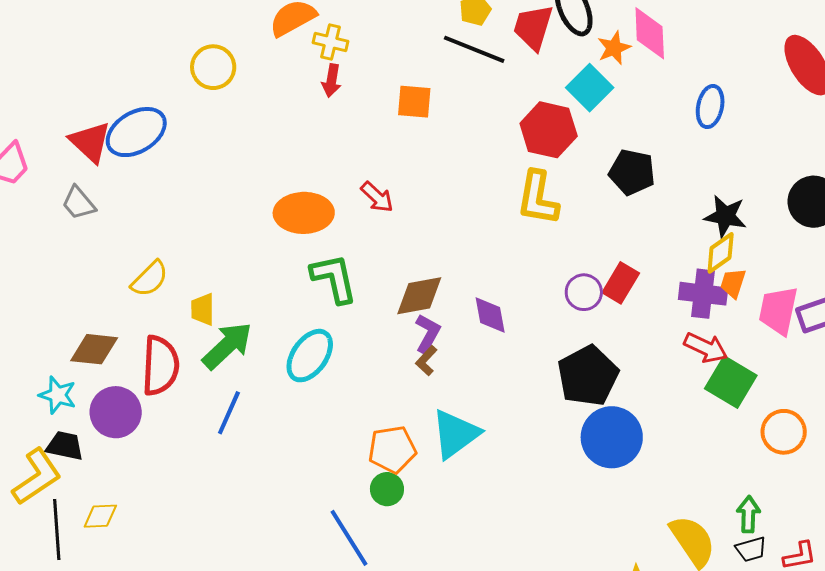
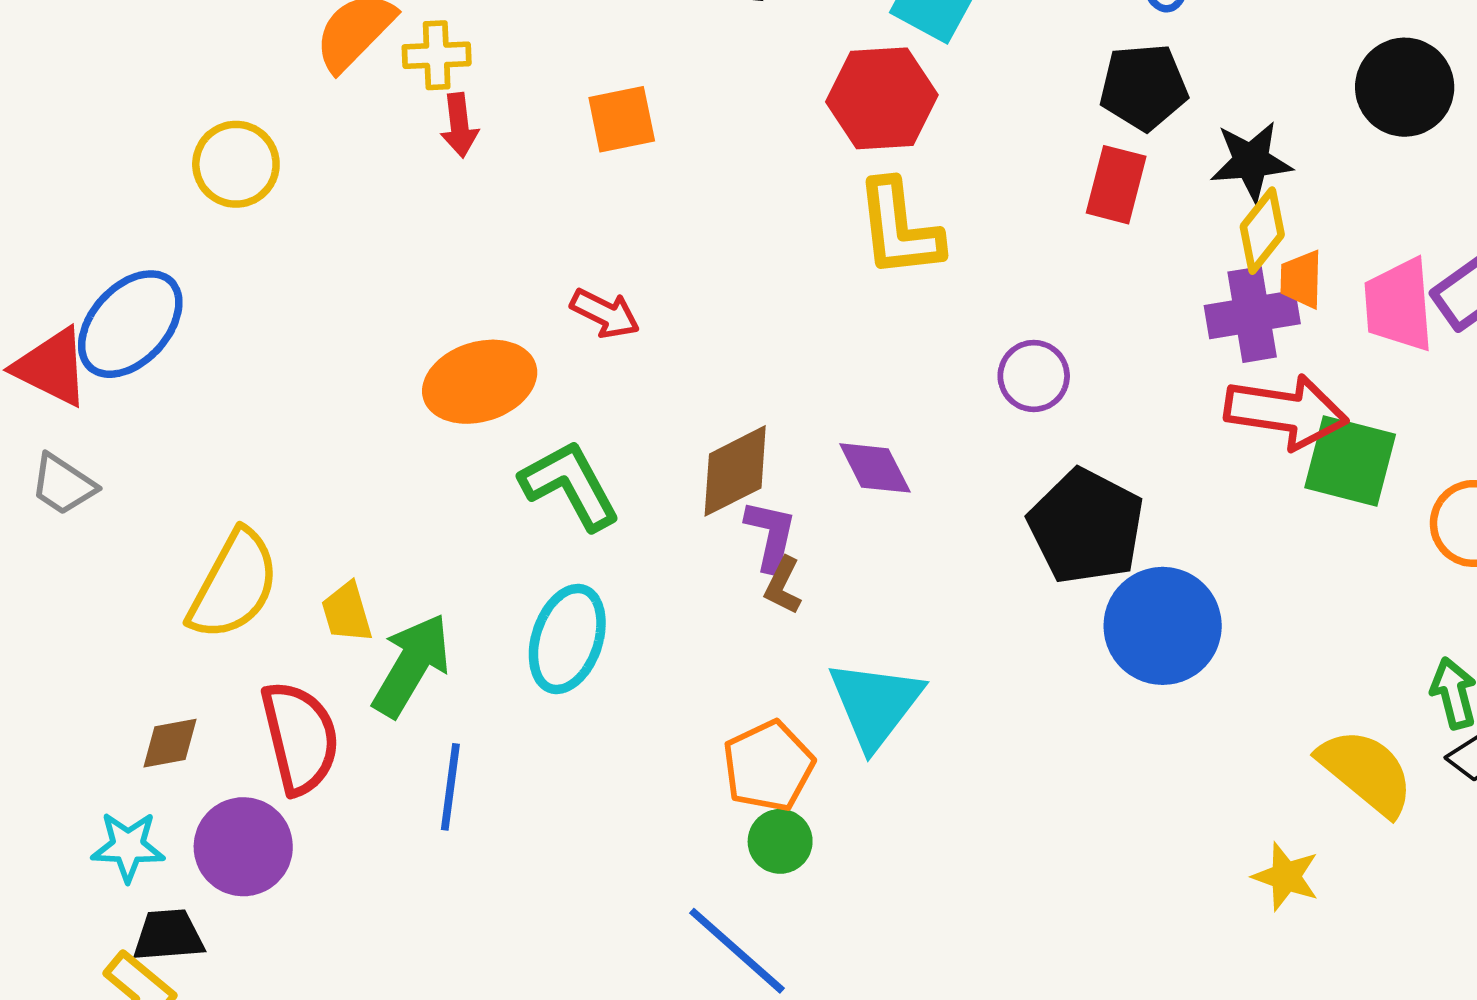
black pentagon: (632, 172) -> (1143, 87), moved
yellow semicircle: (150, 279) -> (234, 585), size x1.5
red rectangle: (621, 283) -> (1116, 185), moved
red arrow: (706, 348) -> (1286, 412), size x1.4
brown diamond: (94, 349) -> (170, 743), size x0.7

